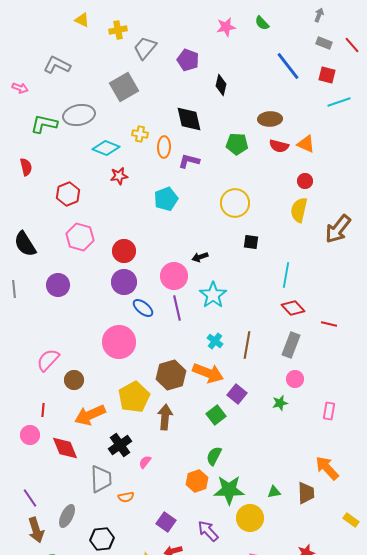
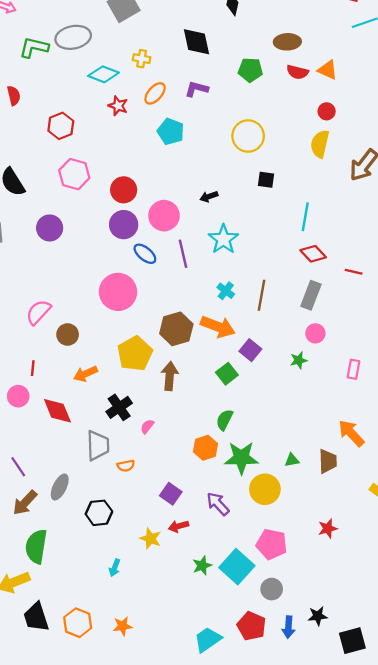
orange ellipse: (164, 147) -> (155, 93), moved, turned 40
red star: (119, 176) -> (118, 106), turned 30
cyan pentagon: (166, 199) -> (171, 132), turned -30
pink circle: (174, 276) -> (164, 216), moved
orange arrow: (90, 415) -> (85, 374), size x0.7
brown arrow: (36, 530) -> (25, 503), turned 60

